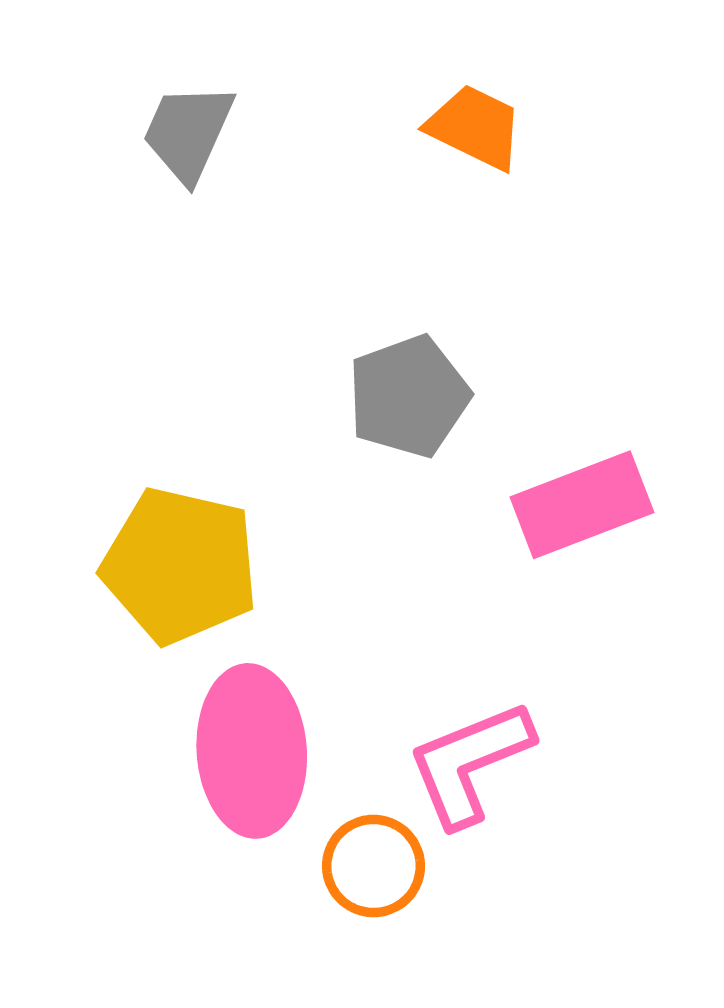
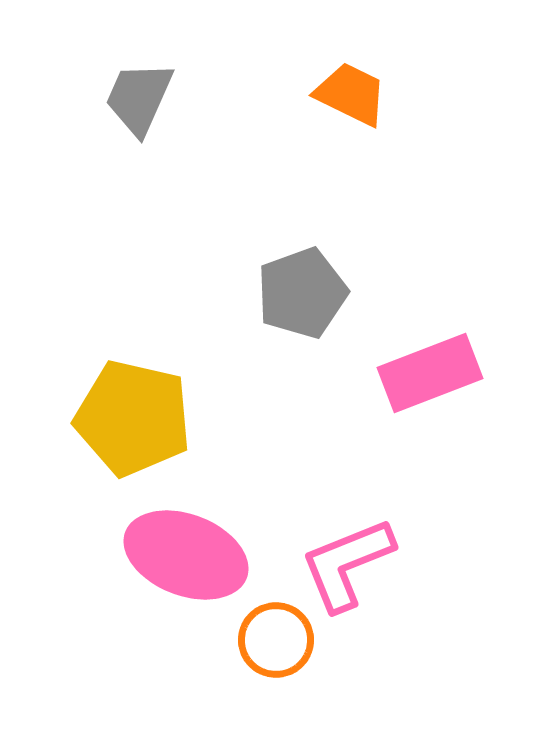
pink ellipse: (252, 751) -> (186, 555), turned -65

